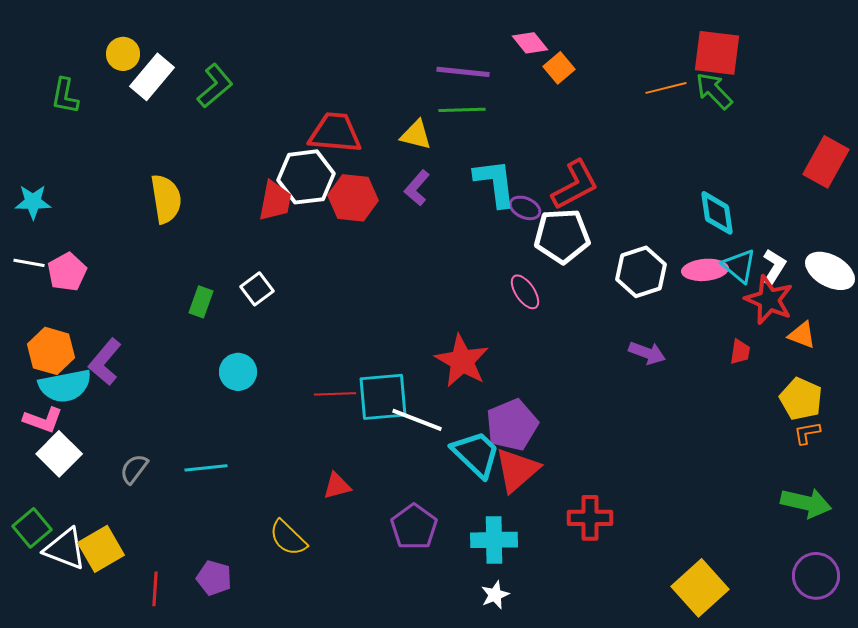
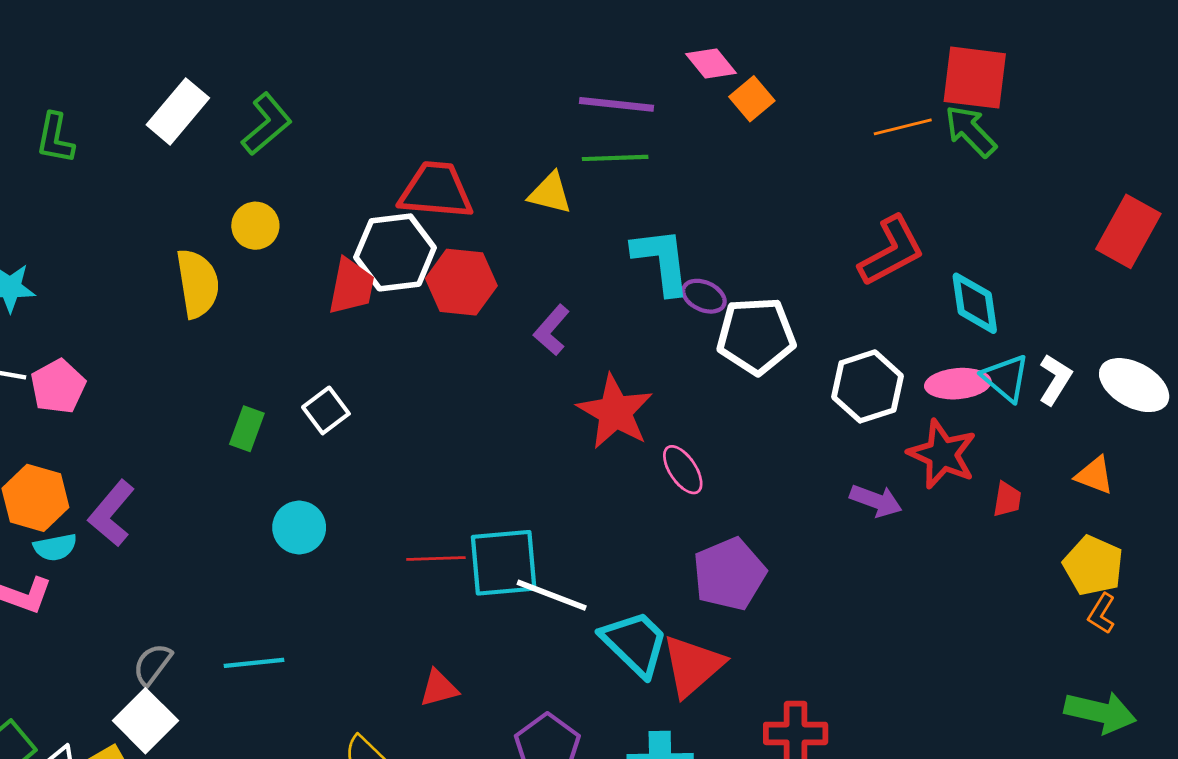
yellow circle: (123, 54) -> (255, 226), moved
red L-shape: (575, 185) -> (892, 251), moved
purple L-shape: (417, 188) -> (552, 330), moved
pink ellipse: (525, 292) -> (683, 470), moved
red star: (769, 300) -> (942, 454), moved
red star: (462, 361) -> (615, 412), moved
cyan semicircle: (65, 386) -> (55, 547), size x0.6
purple pentagon: (512, 425) -> (729, 574), moved
orange L-shape: (807, 433) -> (1102, 614), turned -48
white square: (59, 454) -> (145, 721), moved

